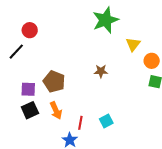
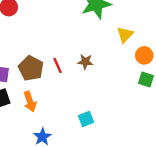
red line: (80, 123) -> (58, 66), moved, turned -40

